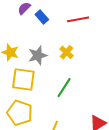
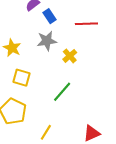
gray star: (38, 55) -> (47, 41), moved
yellow square: (23, 79) -> (22, 78), size x0.7

